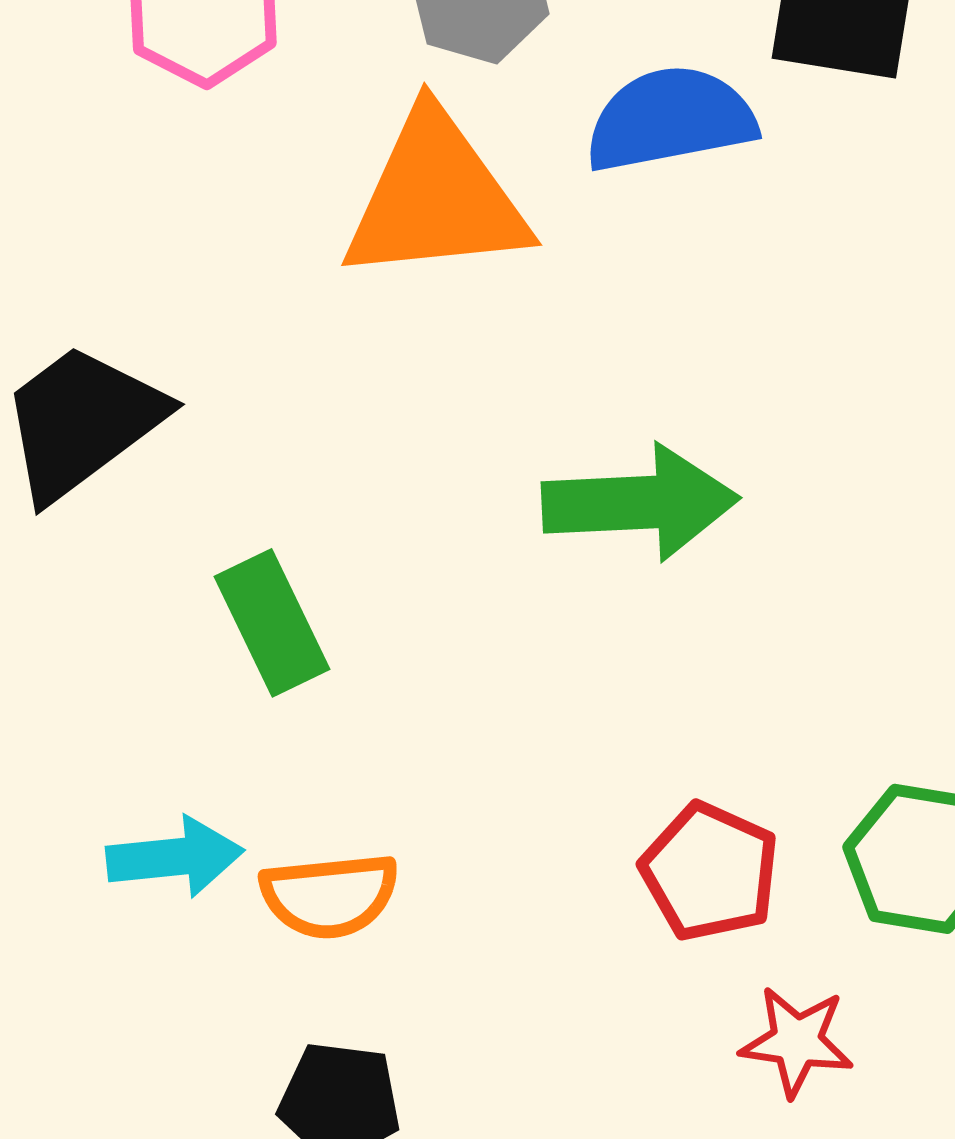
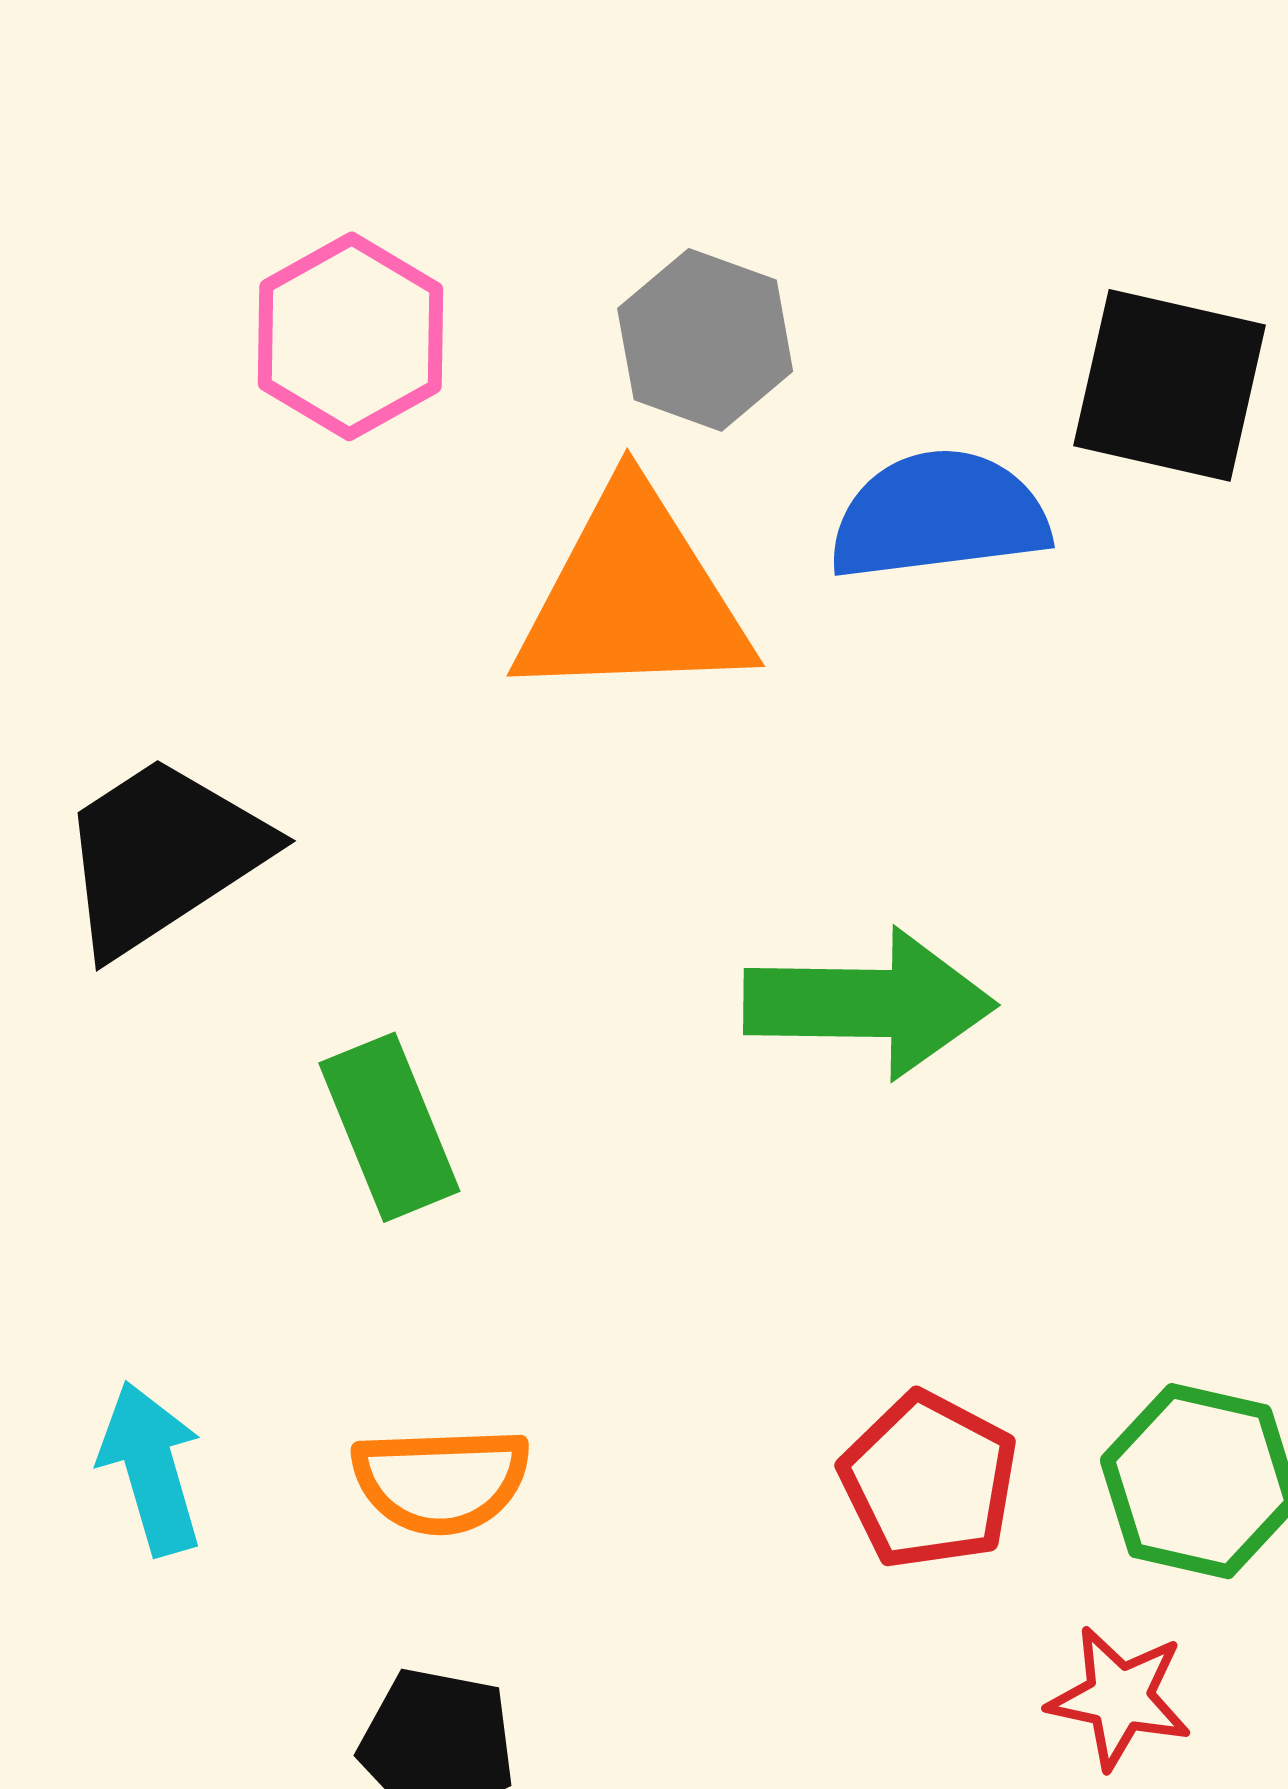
cyan arrow: (175, 857) -> (151, 1468), moved, turned -104
red star: (797, 1041) -> (1119, 1698), moved

